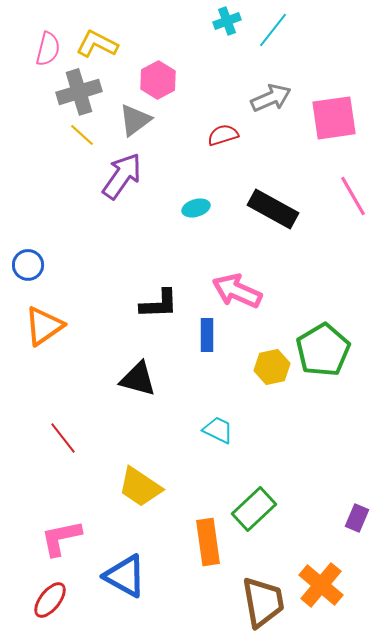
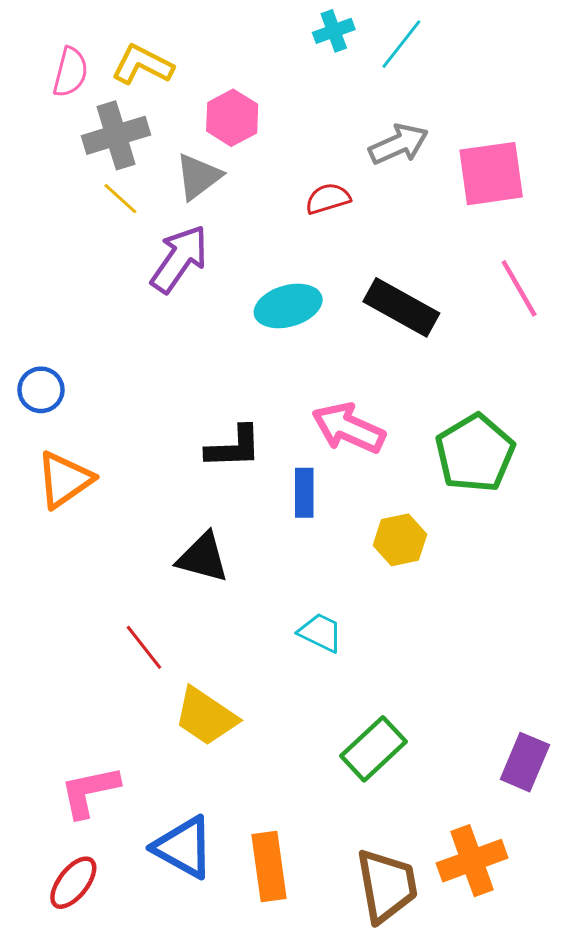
cyan ellipse: (196, 208) -> (288, 306), size x1.6
green pentagon: (323, 350) -> (475, 453), moved
red line: (63, 438) -> (144, 647), moved
purple rectangle: (357, 518) -> (525, 762), size x1.4
orange rectangle: (208, 542) -> (269, 866), moved
orange cross: (321, 585) -> (472, 861), turned 30

